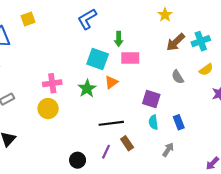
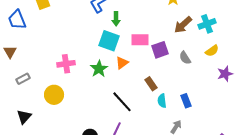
green arrow: (119, 39) -> (116, 19), moved
purple square: (151, 99) -> (160, 50), moved, turned -36
yellow circle: (48, 109) -> (54, 95), moved
black line: (111, 123) -> (122, 102), turned 55
brown rectangle: (127, 143) -> (151, 84), moved

